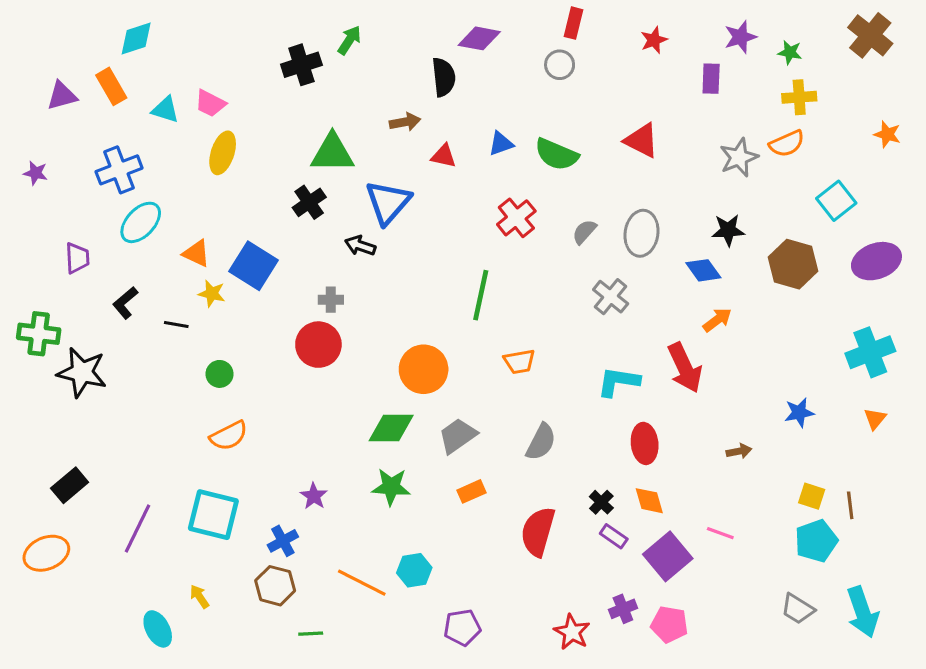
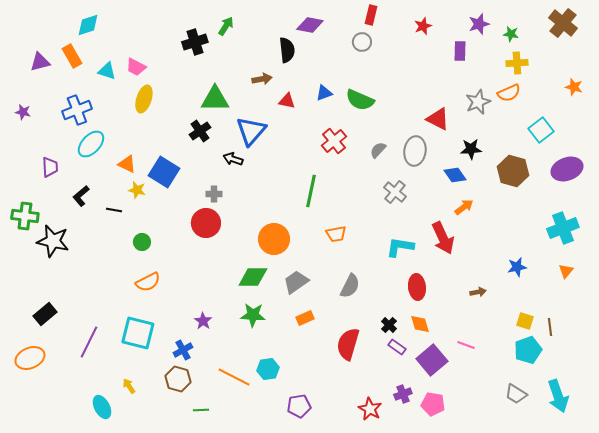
red triangle: (642, 141) -> (438, 119), moved

